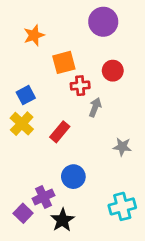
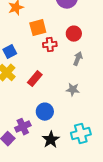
gray arrow: (95, 107) -> (78, 59), moved
gray star: (122, 147) -> (73, 90), moved
black star: (62, 220) -> (51, 140), moved

